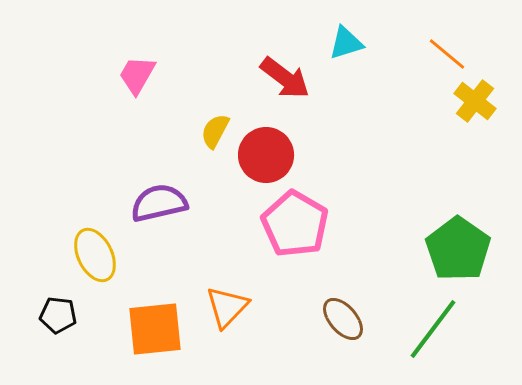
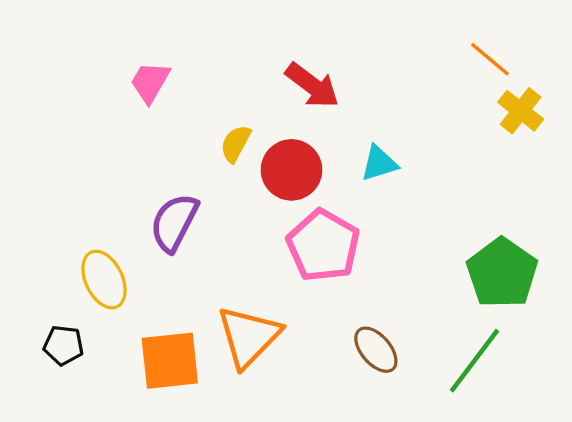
cyan triangle: (346, 43) -> (379, 163), moved
purple semicircle: (159, 203) -> (174, 223), turned -50
orange triangle: (227, 307) -> (249, 337), size x1.4

